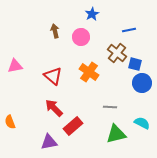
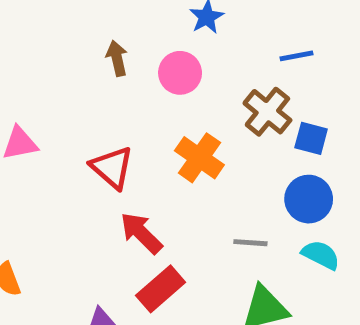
blue circle: (142, 83) -> (309, 199), moved
red arrow: (54, 108) -> (141, 233), moved
cyan semicircle: (142, 123) -> (321, 255), moved

